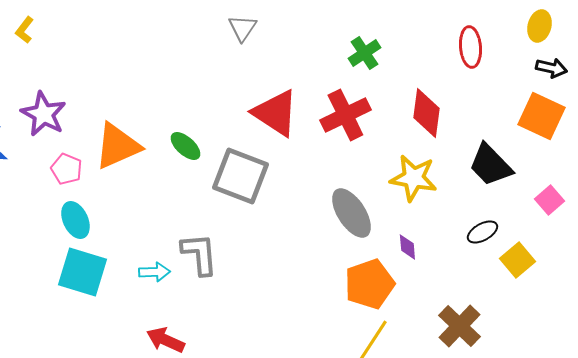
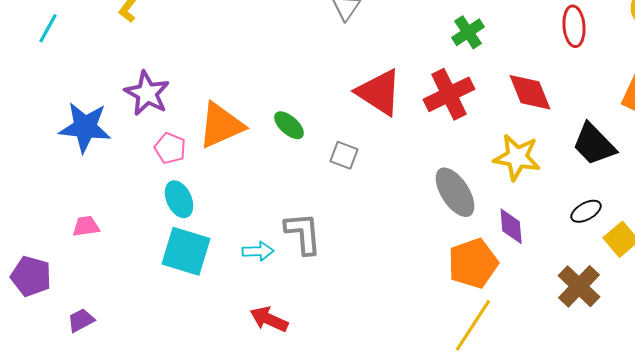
red diamond: (426, 113) -> (530, 92), turned -30
gray square: (240, 176) -> (344, 155), size x0.5
purple diamond: (407, 247) -> (511, 226), size x1.4
brown cross: (459, 326) -> (579, 286), moved

